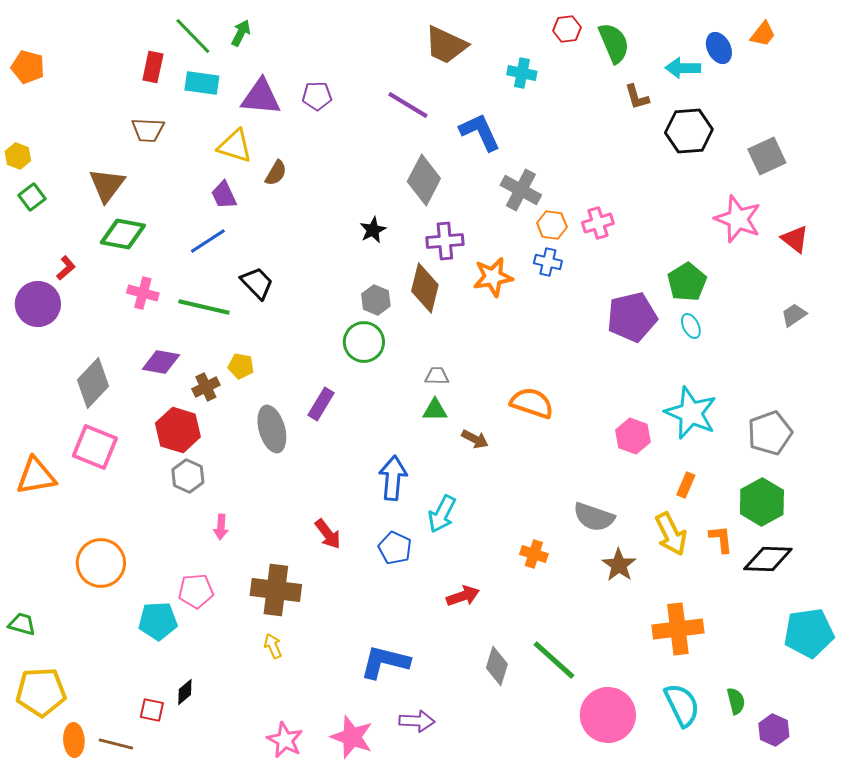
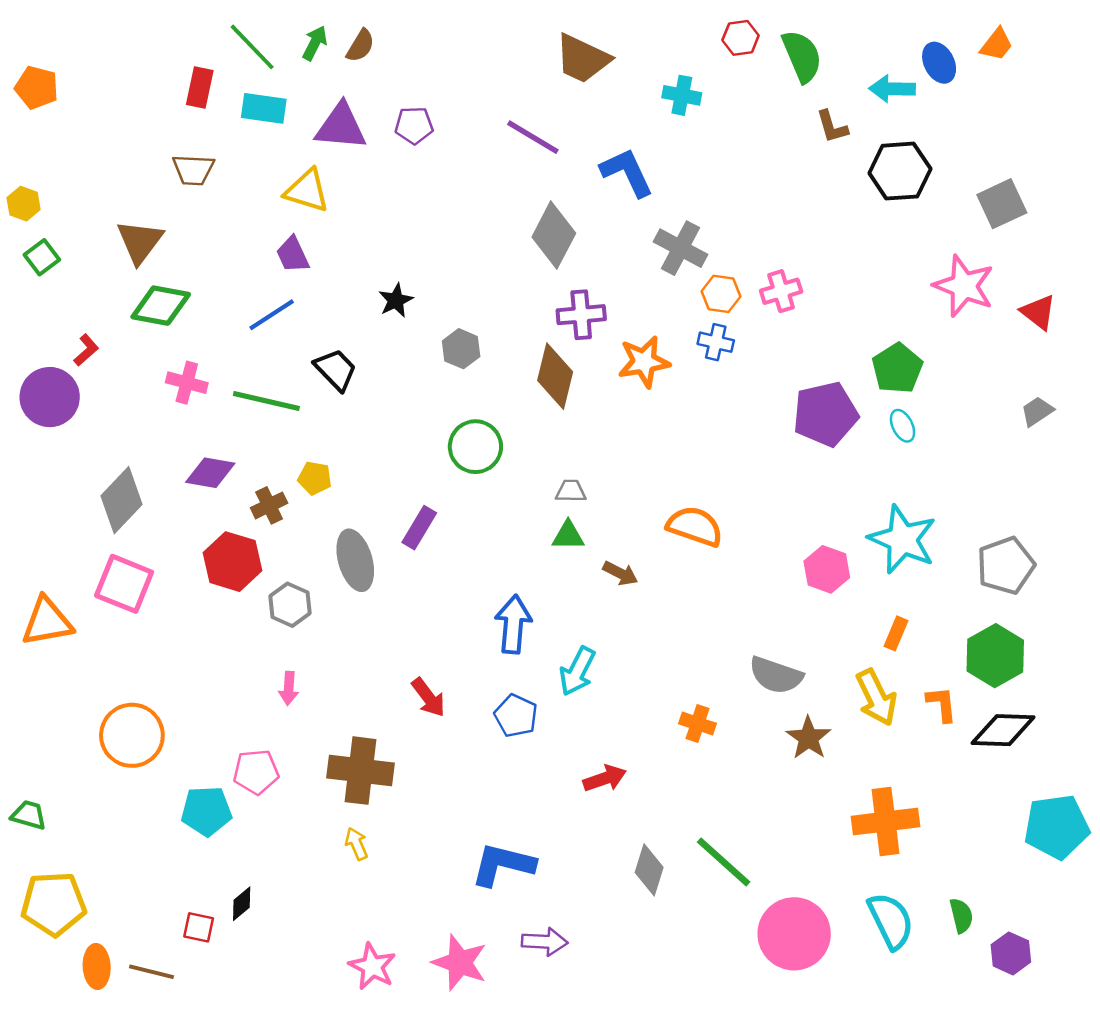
brown semicircle: (276, 173) -> (360, 46), moved
black star: (373, 230) -> (396, 300), moved
gray hexagon: (376, 300) -> (461, 349), moved
gray hexagon: (188, 476) -> (290, 605), moved

